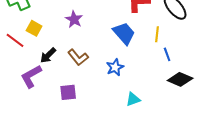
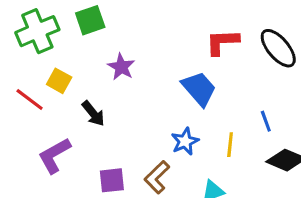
yellow line: (157, 34) -> (230, 145), moved
black arrow: (48, 55) -> (93, 113), moved, turned -84
brown L-shape: (78, 57) -> (157, 177), moved, turned 85

